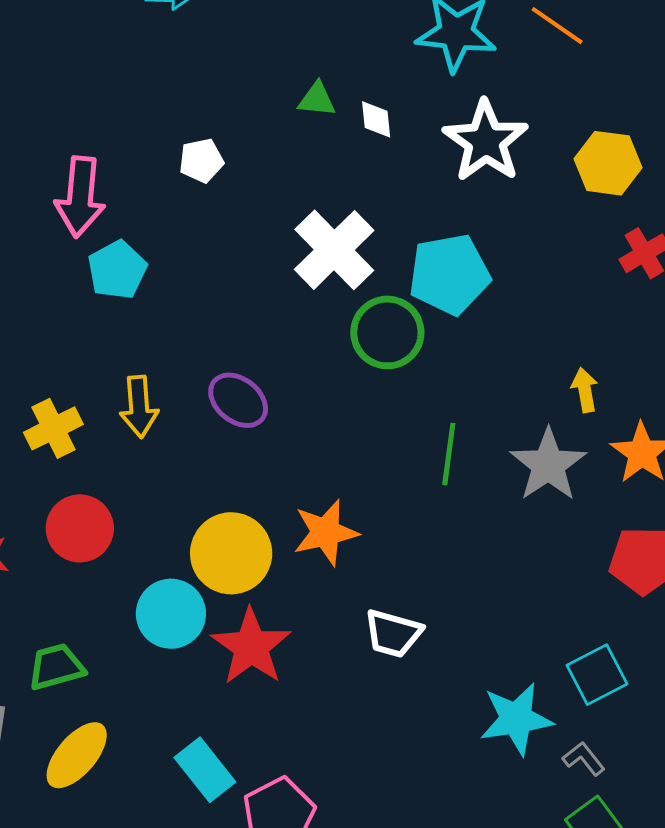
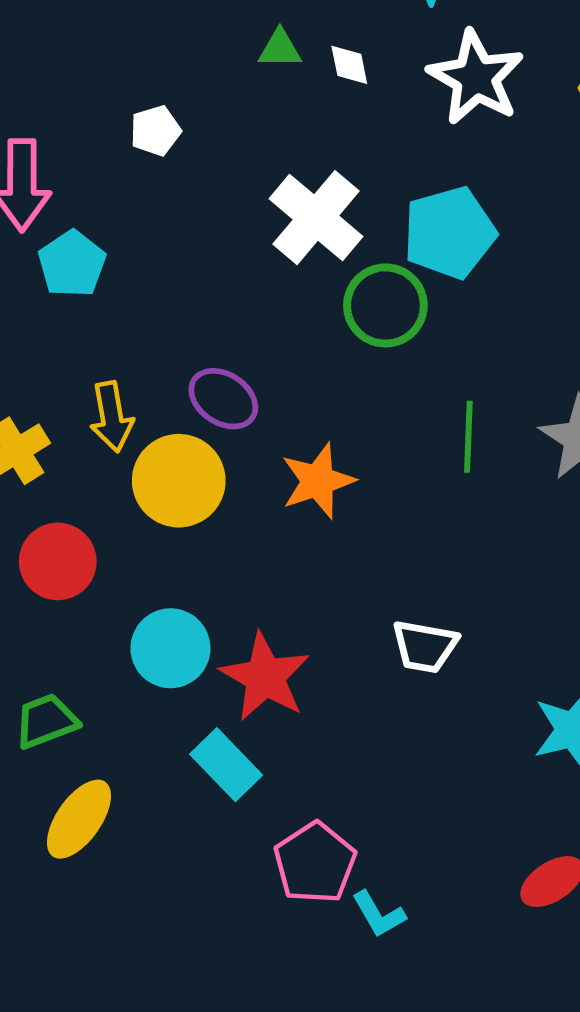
orange star: (326, 532) -> (318, 481), moved
yellow circle: (231, 553) -> (179, 481), moved
cyan rectangle: (205, 770) -> (226, 765), moved

